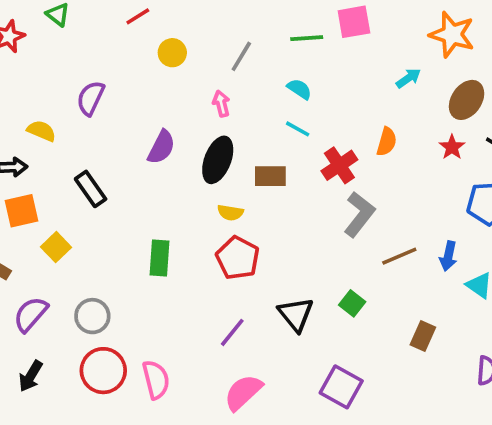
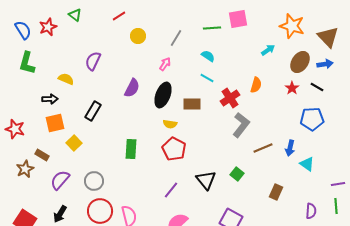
pink arrow: (221, 104) -> (165, 64), turned 48
black rectangle: (91, 189) -> (93, 111), turned 66

